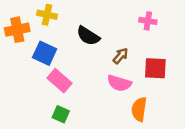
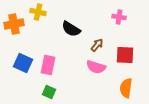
blue square: (45, 53) -> (23, 63), moved
pink rectangle: (60, 81) -> (48, 65), turned 60
orange semicircle: (139, 109) -> (126, 88), moved

